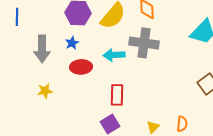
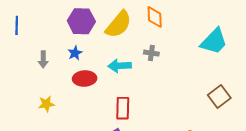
gray cross: (144, 43) -> (151, 53), size x0.5
gray arrow: (42, 49) -> (43, 59), size x0.6

